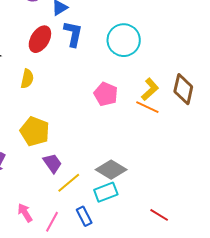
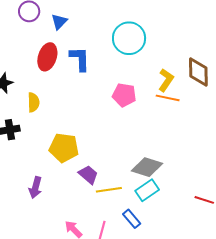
blue L-shape: (73, 34) -> (80, 59), moved
yellow semicircle: (27, 79) -> (34, 102), moved
yellow line: (69, 183) -> (109, 190), turned 45

